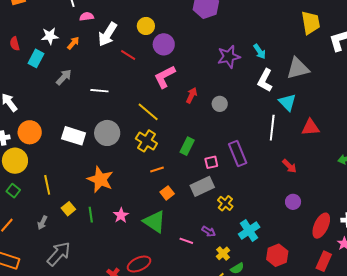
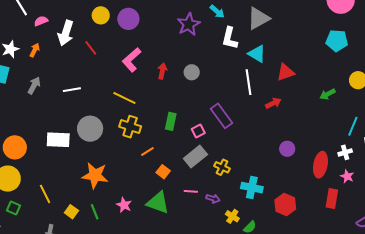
purple circle: (164, 44) -> (128, 19), moved
red line: (128, 55) -> (91, 48), turned 35
red arrow: (289, 166) -> (273, 103), moved, turned -56
cyan cross: (249, 231) -> (252, 188), turned -30
pink line: (186, 241) -> (191, 191), moved

